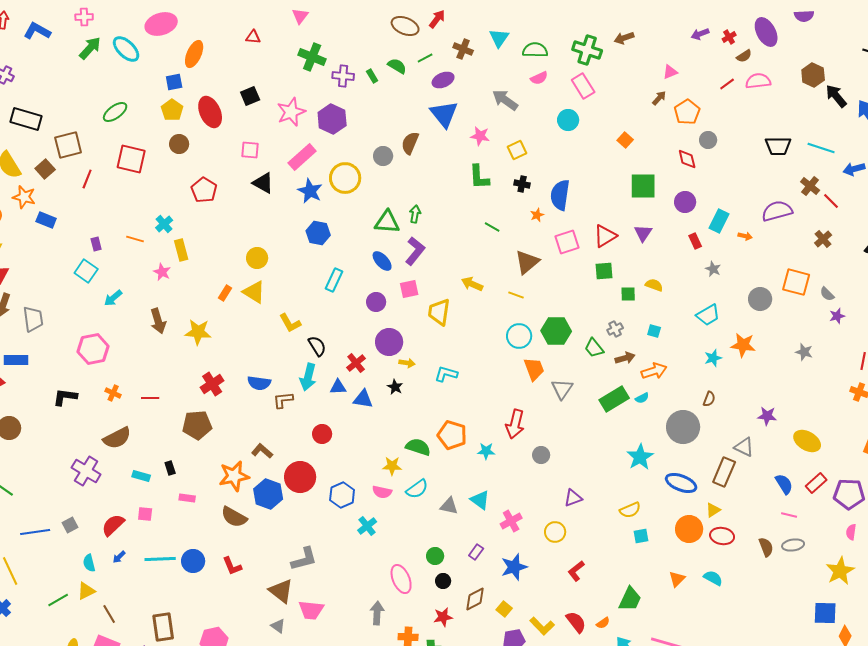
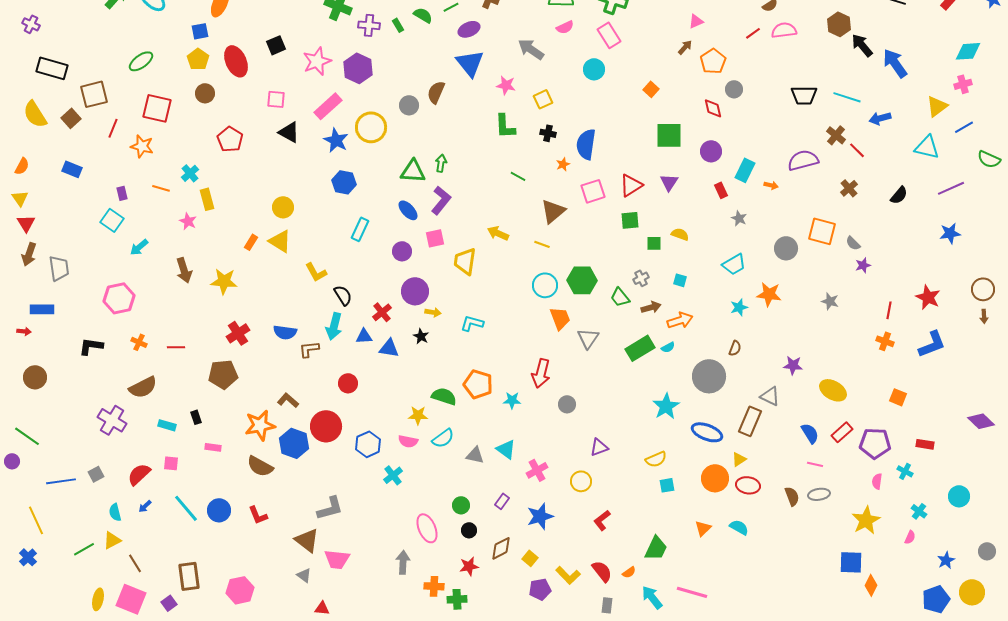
orange star: (24, 197) -> (142, 146), moved
cyan line: (160, 559) -> (186, 508), turned 52

